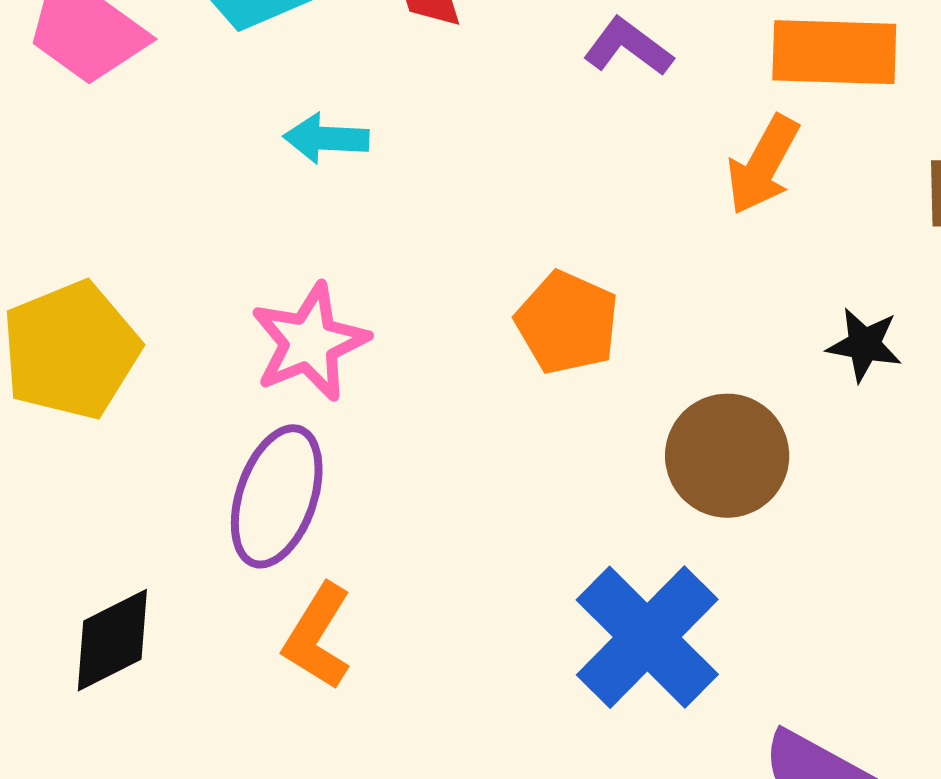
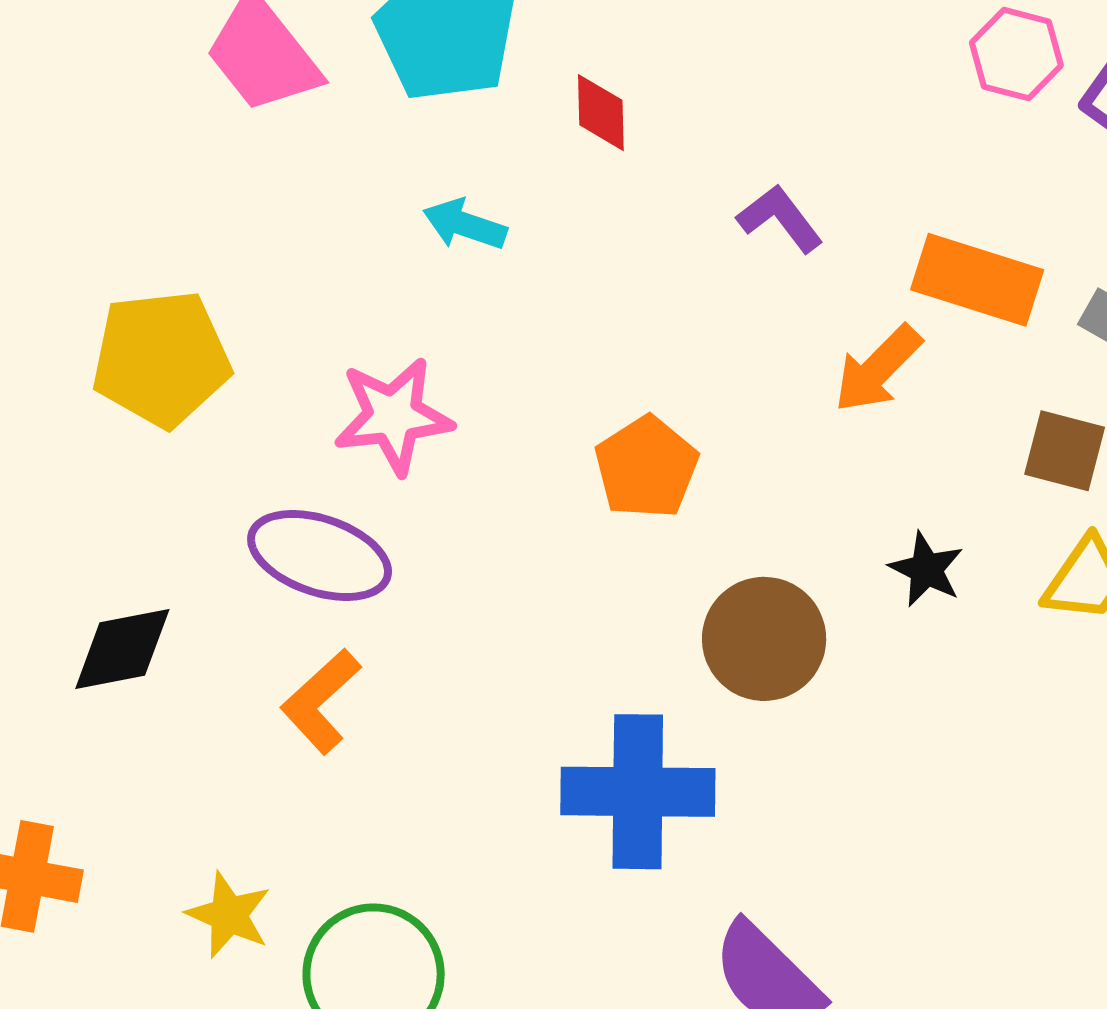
purple ellipse: (277, 496) -> (320, 555), turned 74
blue cross: (647, 637) -> (638, 792), turned 30

